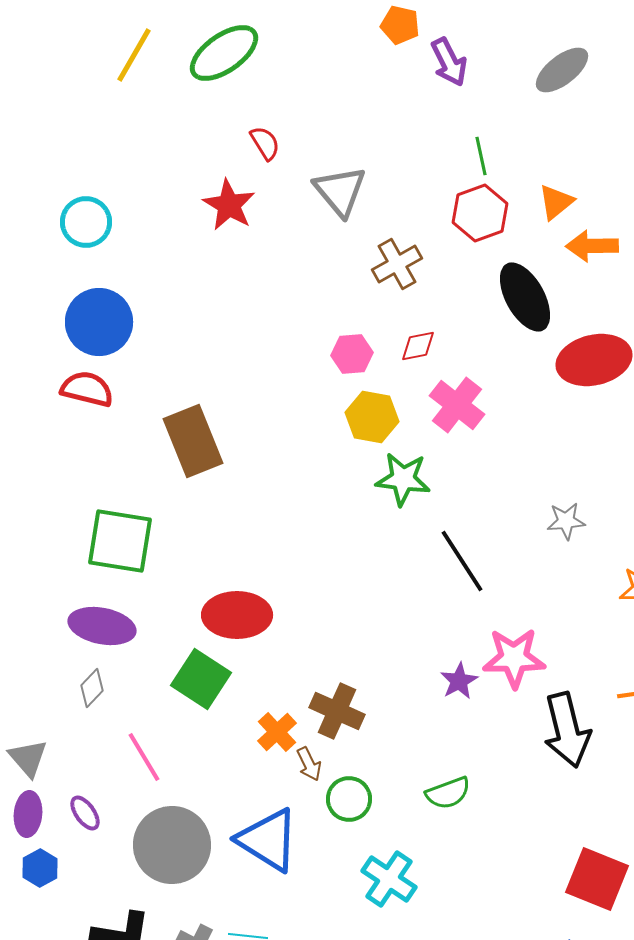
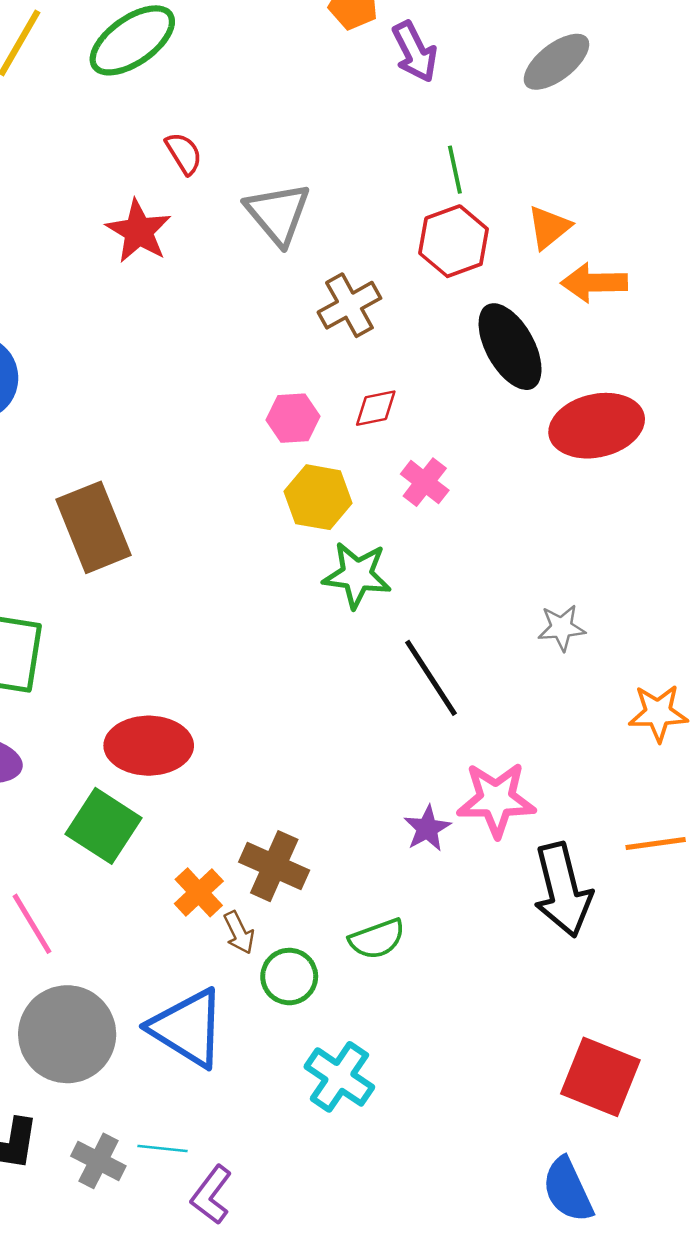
pink cross: (457, 405) -> (425, 482), size x0.7
green semicircle: (448, 793) -> (377, 939), moved

